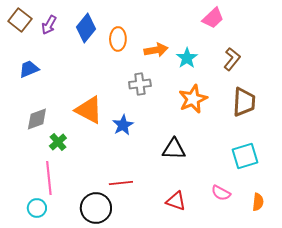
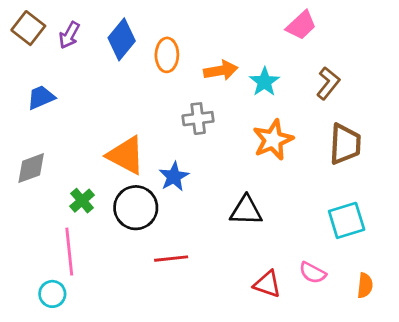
gray diamond: (37, 119) -> (31, 168), moved
red triangle: (176, 201) -> (267, 284), moved
black circle: (96, 208) -> (136, 208), moved

